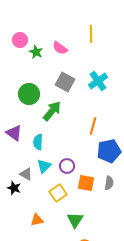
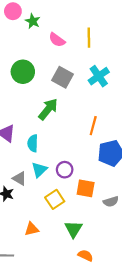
yellow line: (91, 34) -> (89, 38), moved
pink circle: (20, 40) -> (13, 11), moved
green star: (36, 52) -> (33, 21), moved
green circle: (29, 94) -> (23, 72), moved
gray semicircle: (109, 183) -> (111, 202), moved, turned 64

